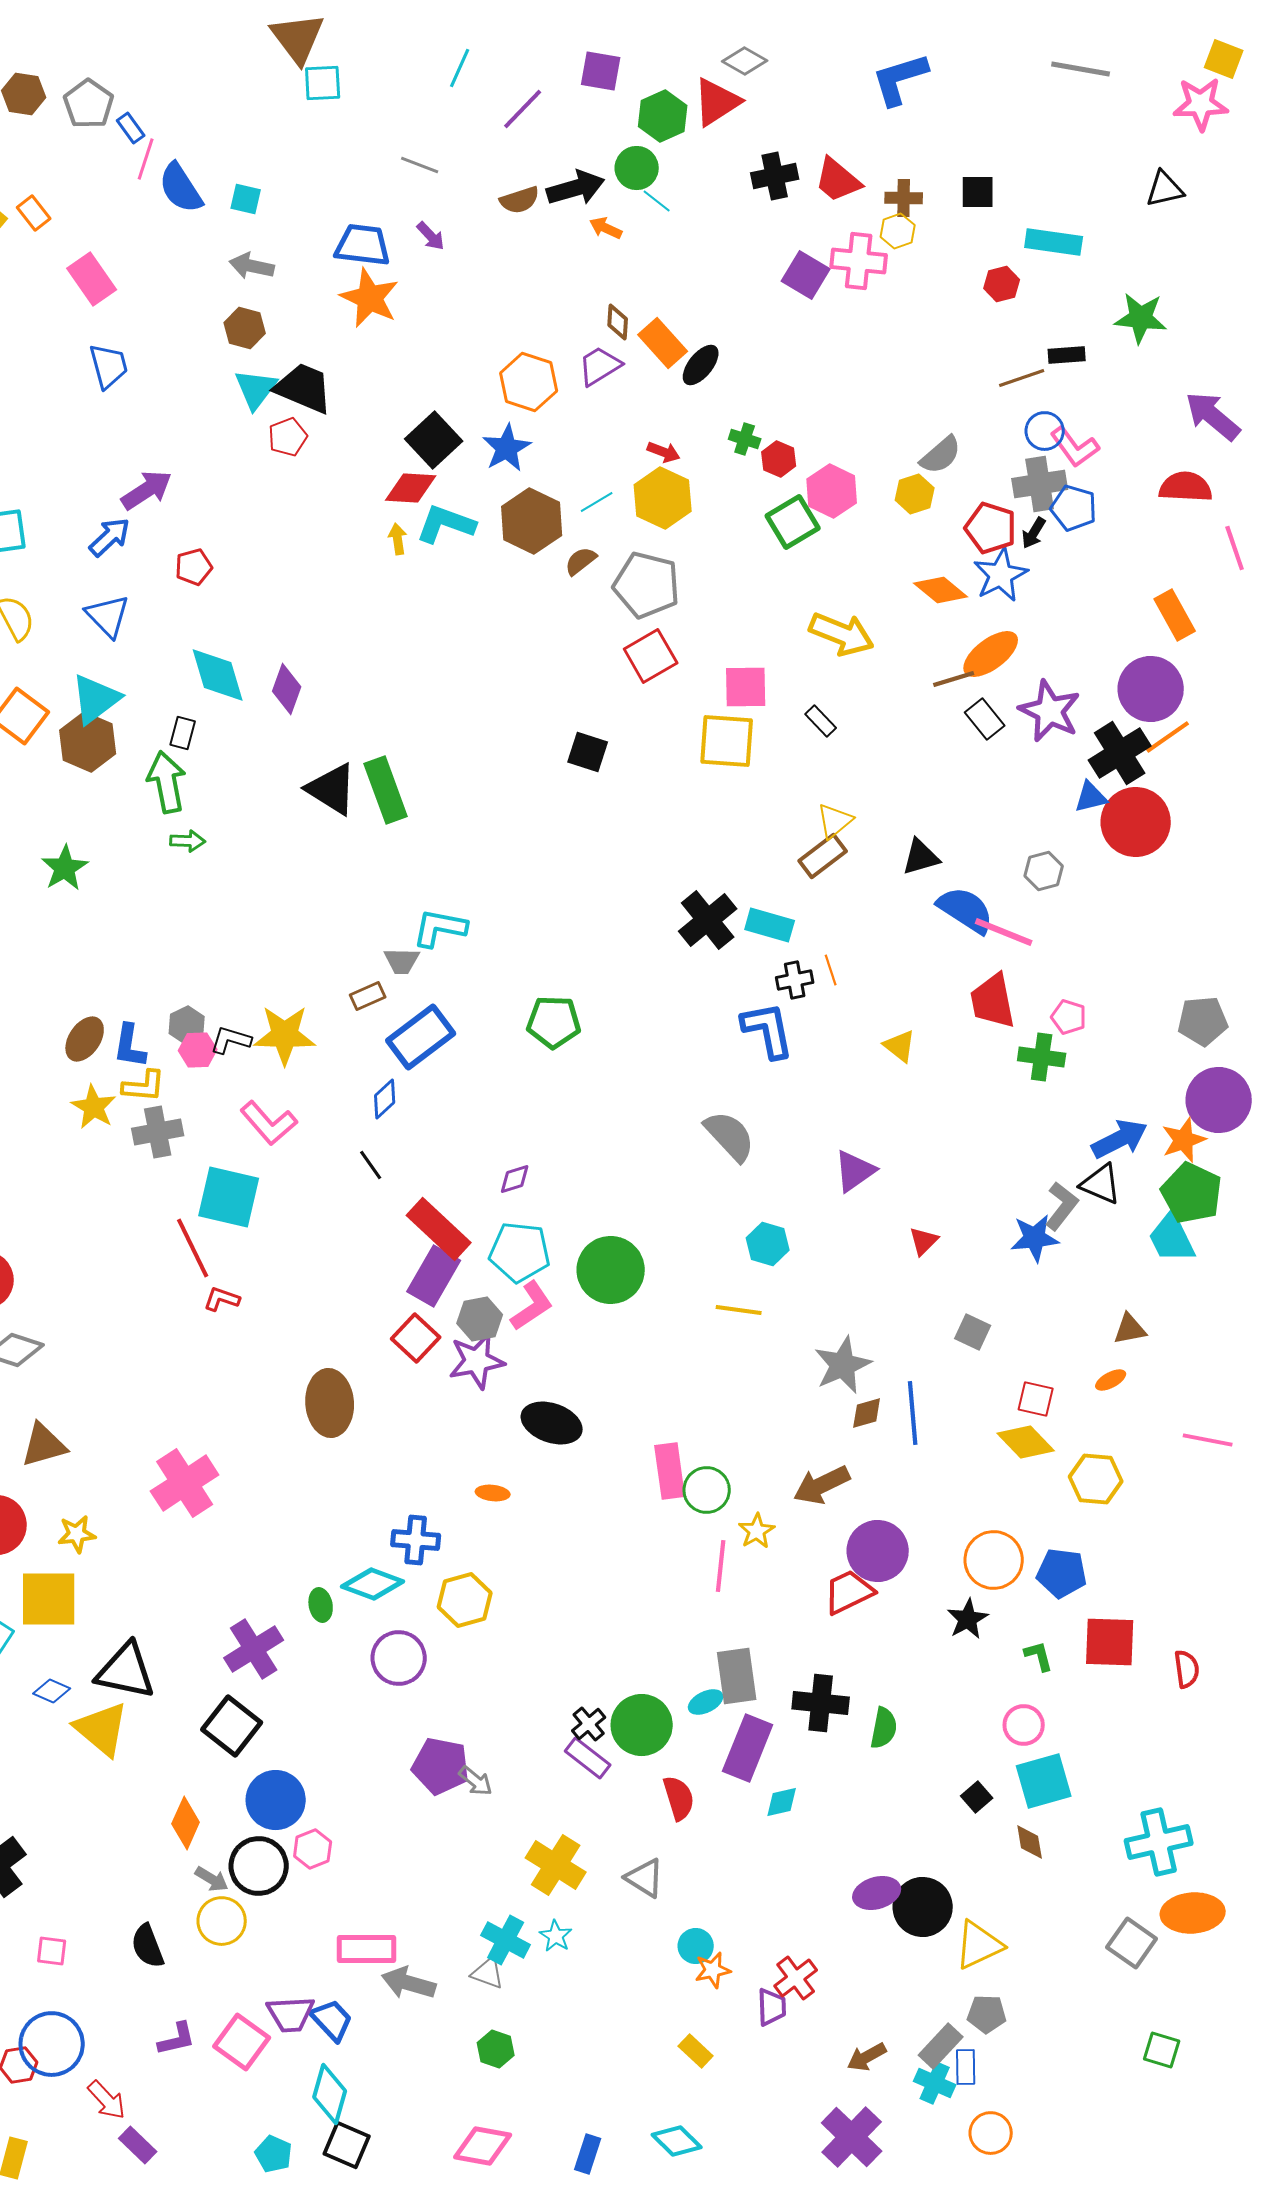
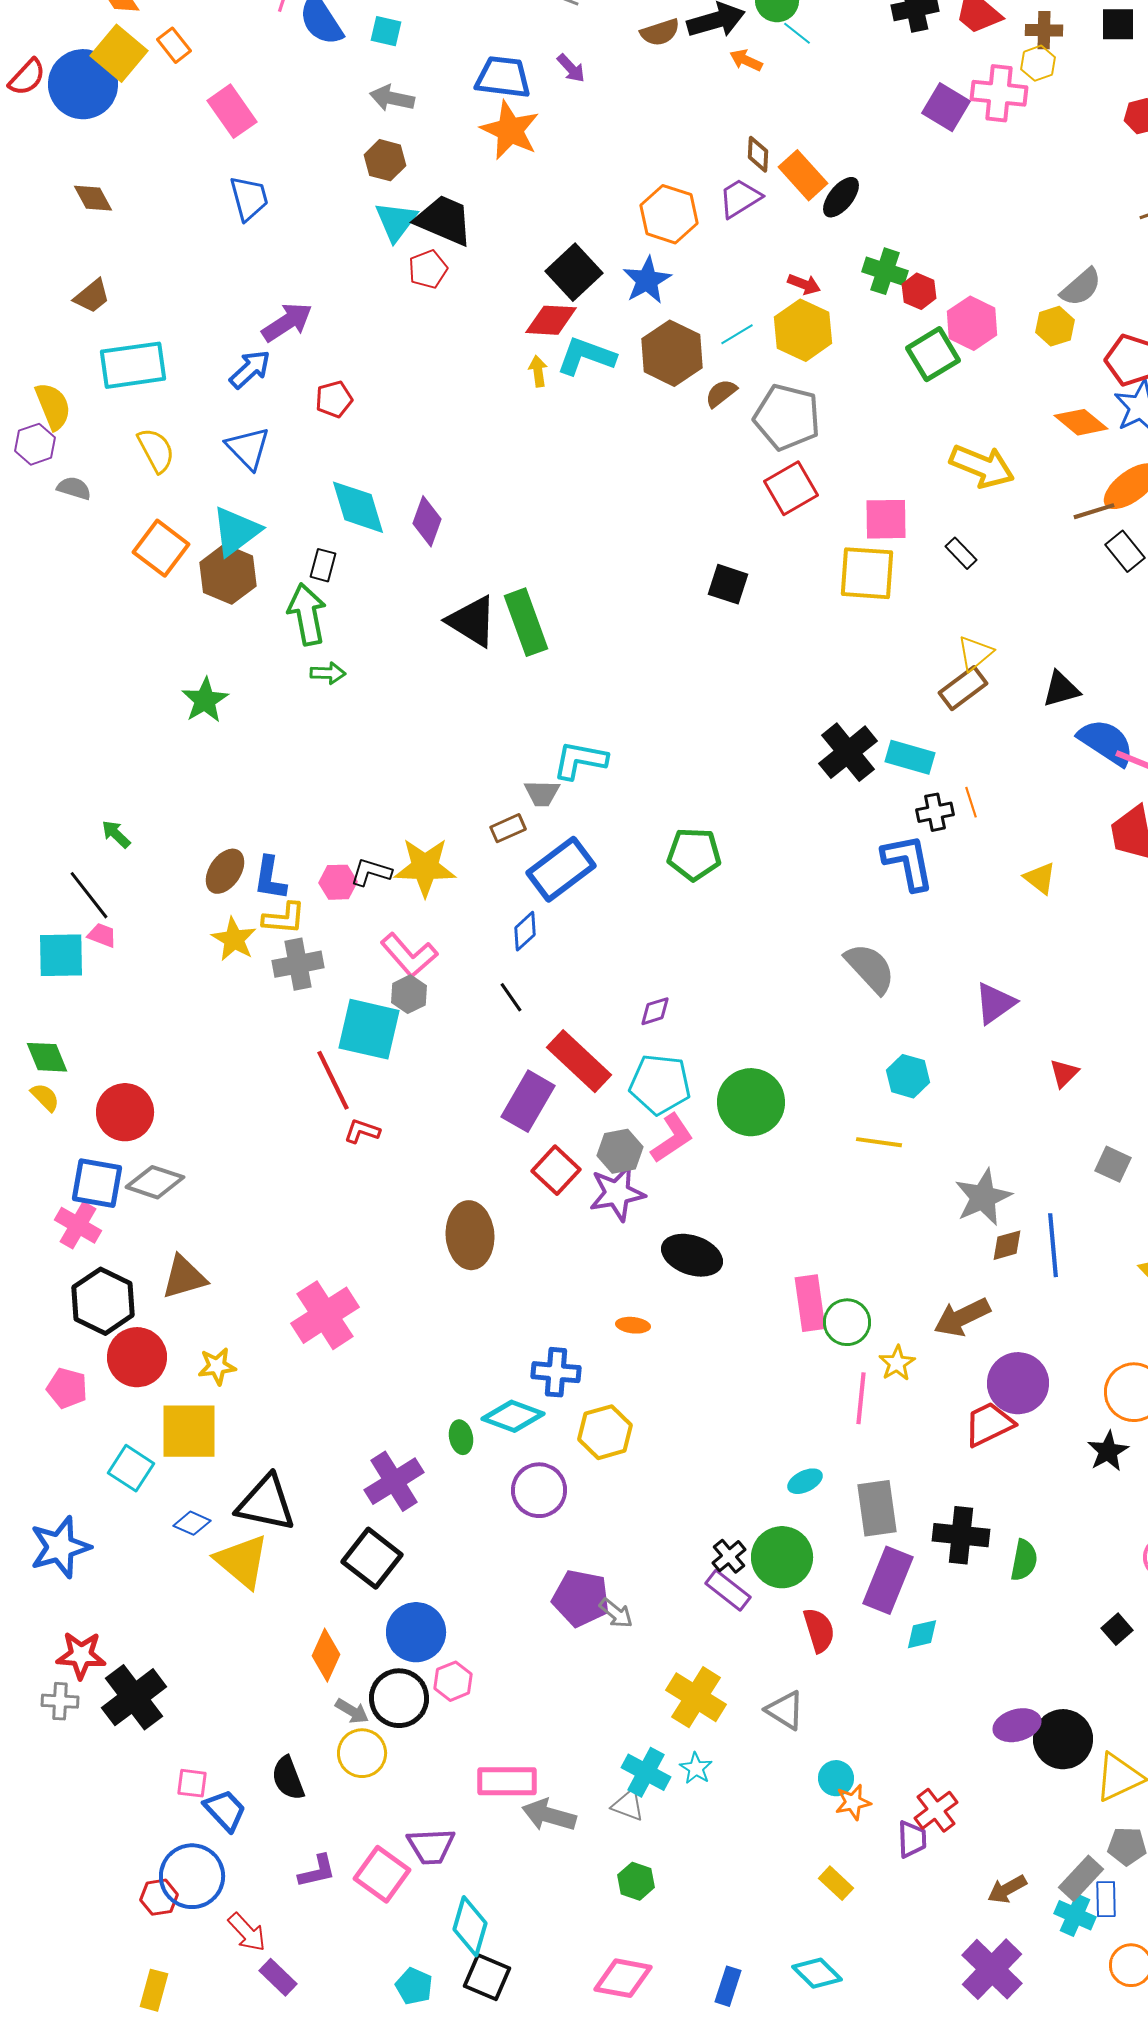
green cross: (745, 439) -> (885, 271), size x1.4
gray hexagon: (187, 1025) -> (409, 994), moved
purple rectangle: (434, 1276) -> (528, 1101), moved
cyan ellipse: (706, 1702) -> (805, 1481), moved
blue trapezoid: (332, 2020) -> (225, 1810), moved

